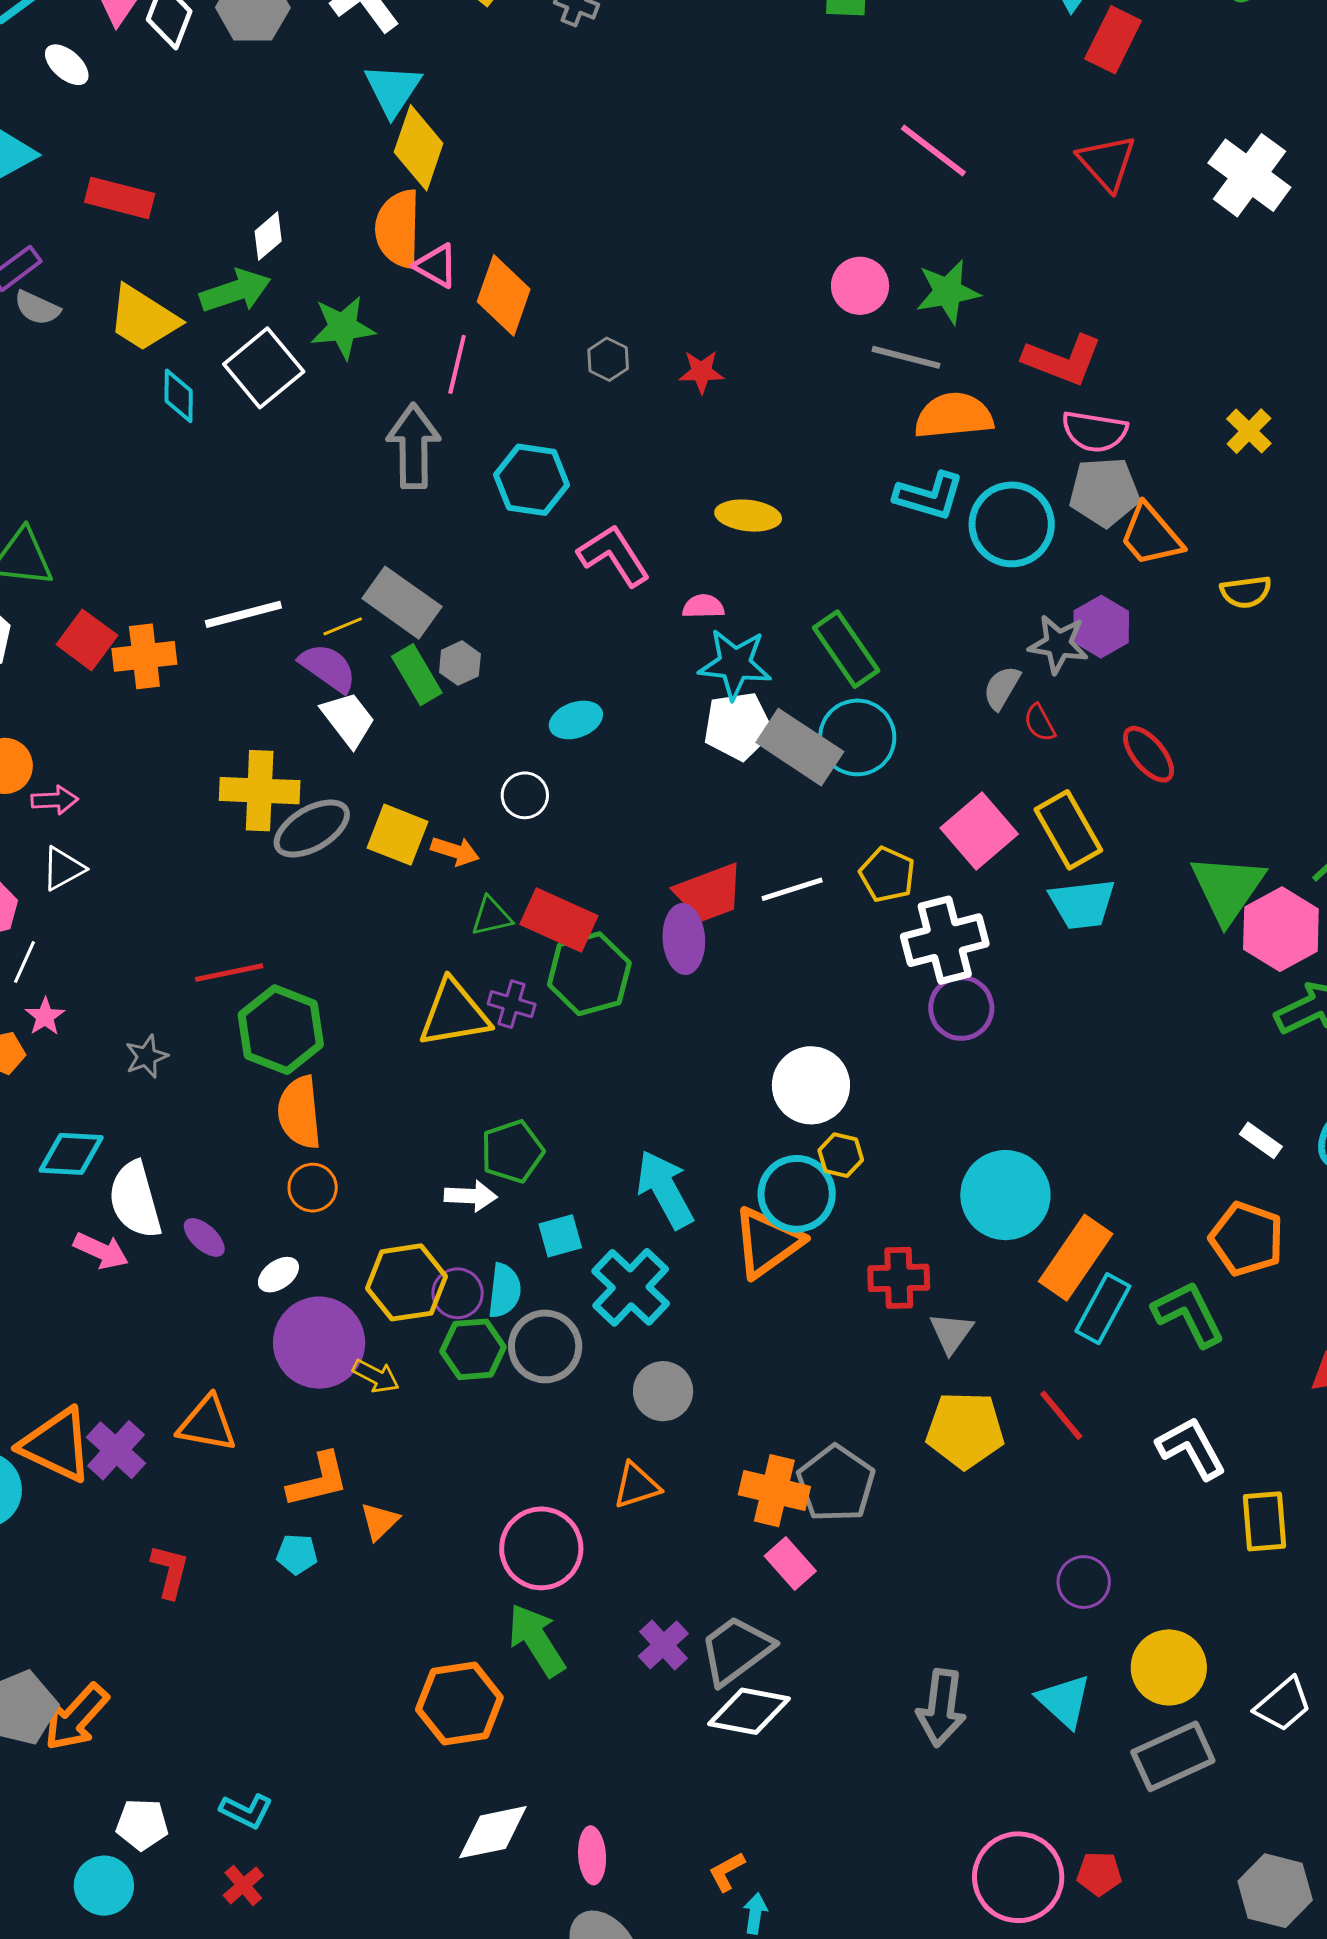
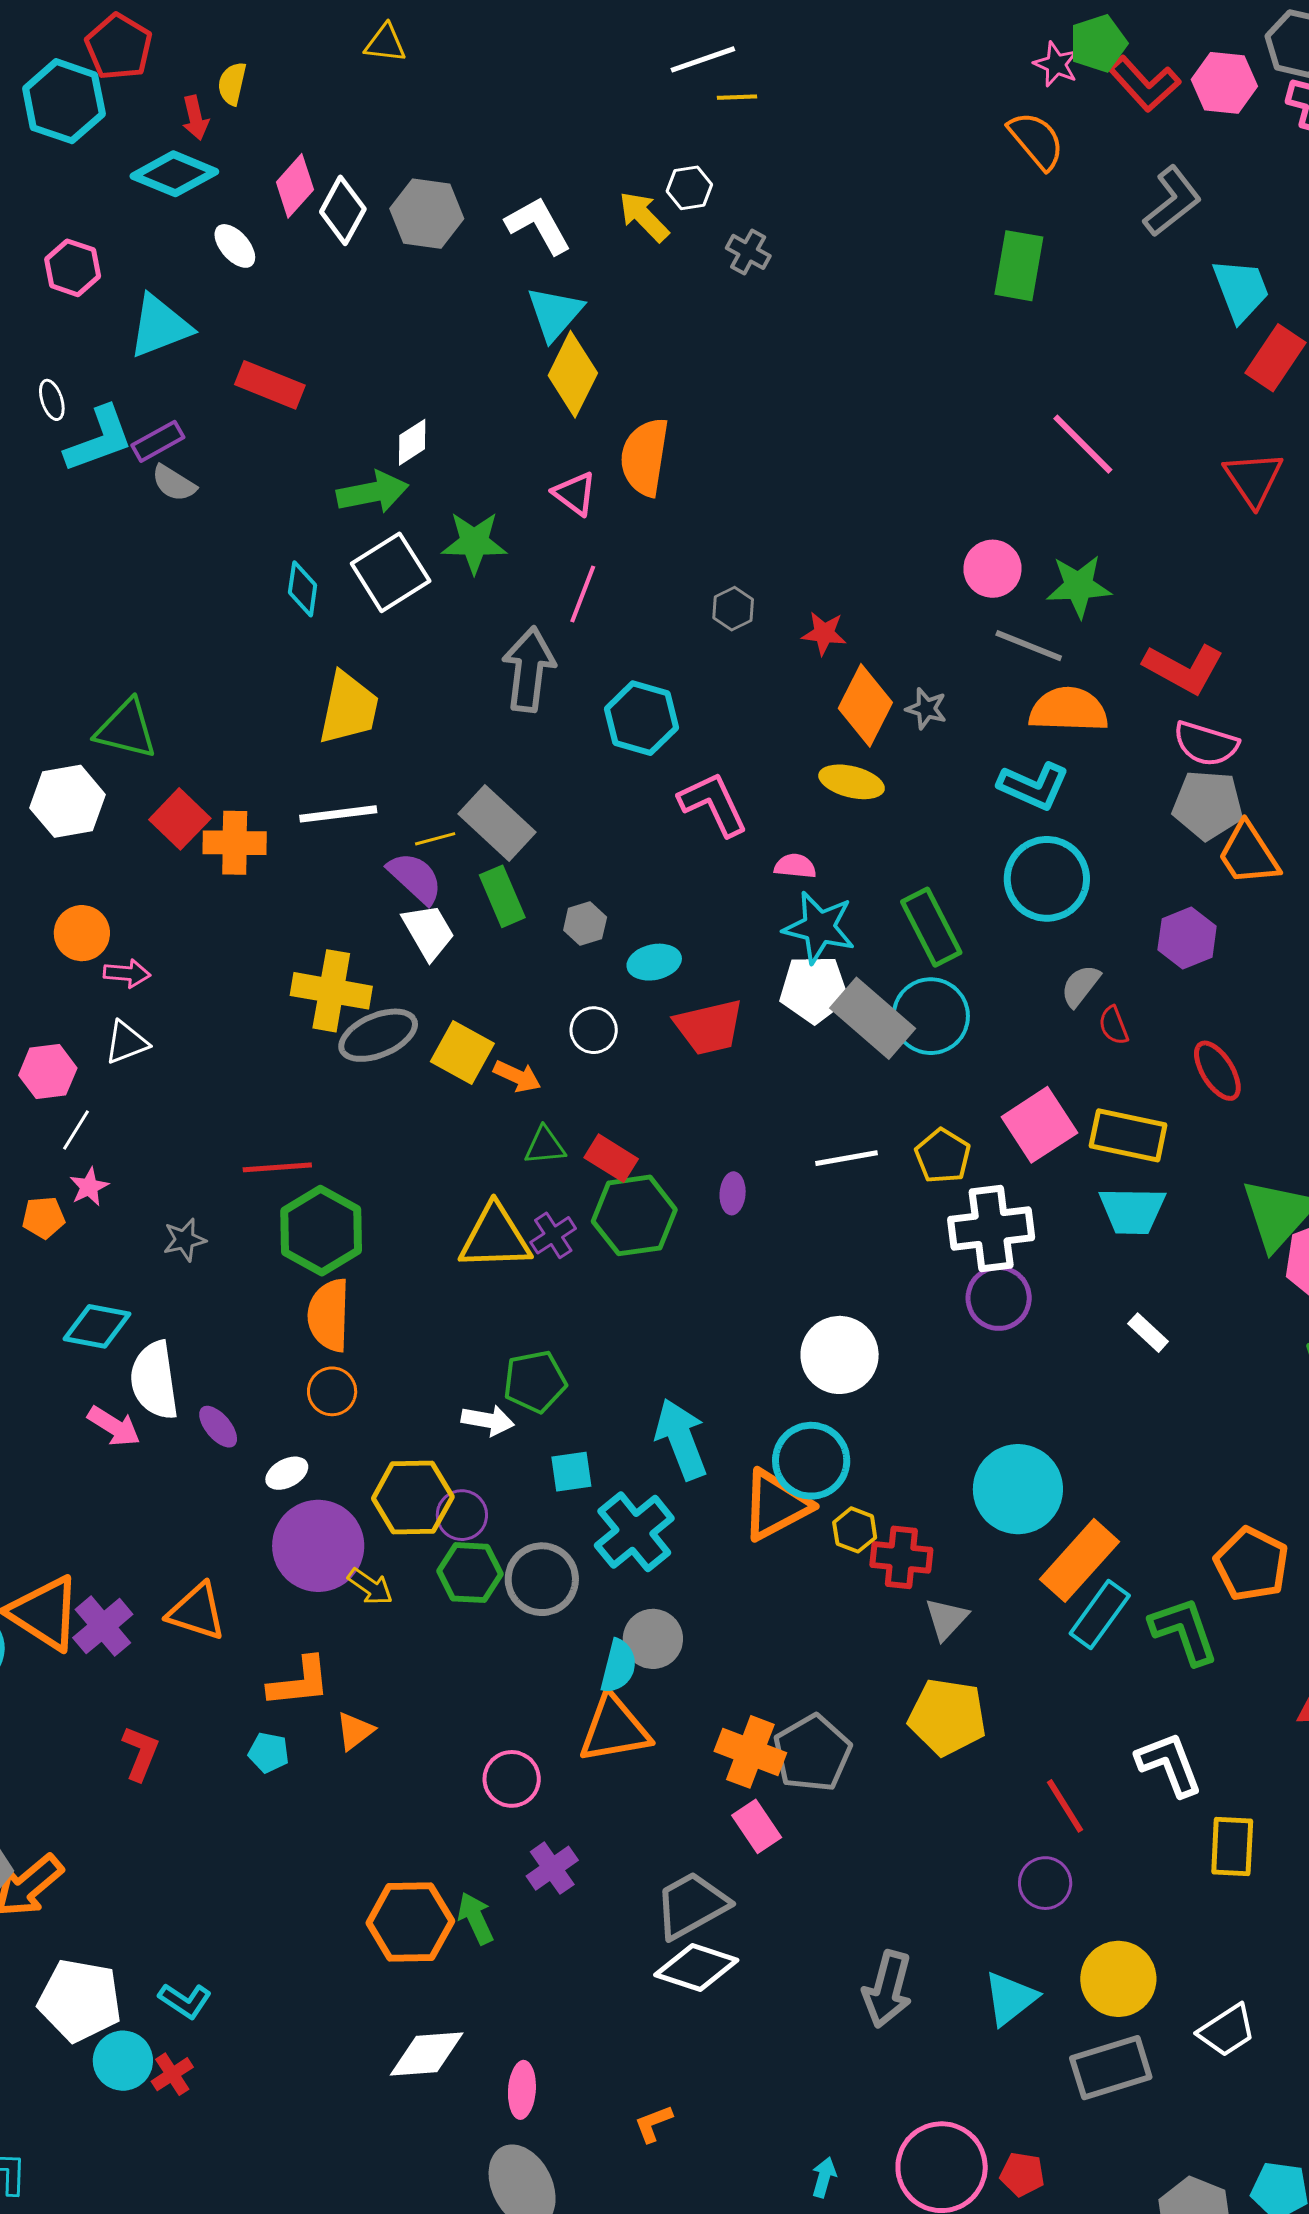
orange semicircle: (398, 229) -> (645, 457), moved
orange diamond: (504, 295) -> (865, 705), moved
yellow trapezoid: (143, 318) -> (349, 708), moved, turned -118
cyan circle: (1012, 524) -> (1047, 879), moved
gray star: (1058, 644) -> (926, 709), moved, size x0.7
gray hexagon: (460, 663) -> (585, 924), moved
yellow rectangle: (1068, 830) -> (1128, 1135), turned -56
red trapezoid: (709, 893) -> (709, 1027), moved
red rectangle: (559, 920) -> (611, 1158), size x0.7
purple ellipse: (684, 939) -> (733, 1193), size x0.6
purple cross: (512, 1004) -> (553, 1235), turned 33
white rectangle: (1261, 1140) -> (1148, 1333), moved
yellow hexagon: (841, 1155) -> (855, 1530), moved
cyan semicircle: (504, 1291) -> (618, 1666), moved
red line: (1061, 1415) -> (1065, 1806), moved
orange triangle: (637, 1486) -> (614, 1729), size x1.5
pink circle: (541, 1548) -> (512, 1779), size x0.7
green arrow: (537, 1640) -> (476, 1918), moved, size x0.7
purple cross: (663, 1645) -> (552, 1868), moved
cyan triangle: (1064, 1701) -> (1010, 1998), turned 32
white pentagon: (142, 1824) -> (80, 2000), size x1.6
cyan circle: (104, 1886) -> (123, 2061), moved
cyan arrow: (755, 1913) -> (824, 2177), moved

